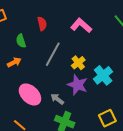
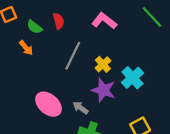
green semicircle: (21, 41) -> (35, 27), moved, turned -32
orange arrow: (14, 62) -> (26, 48), moved, turned 80

